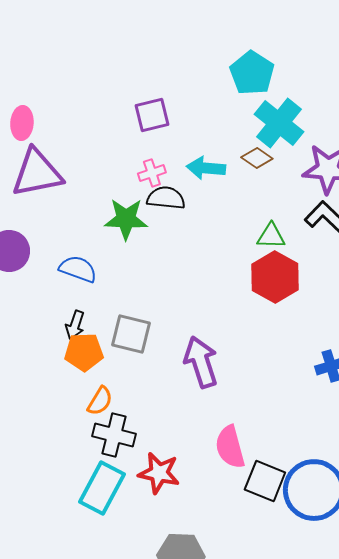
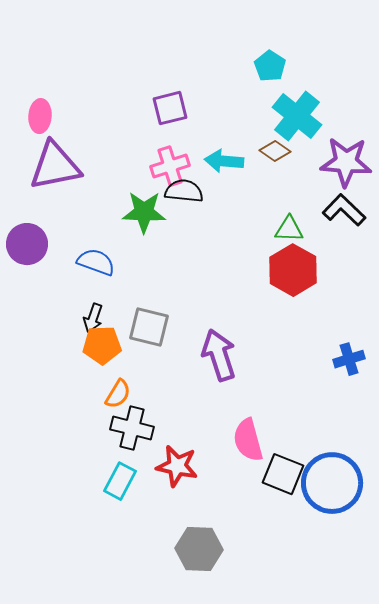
cyan pentagon: (252, 73) -> (270, 66), size x0.7
pink cross: (152, 173) -> (170, 166), size x1.4
cyan rectangle: (102, 488) -> (120, 481), size x0.7

